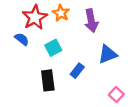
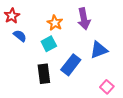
orange star: (61, 13) -> (55, 23), moved
red star: (35, 17) -> (12, 16), moved, size x0.7
blue rectangle: (77, 71) -> (71, 65), size x1.5

